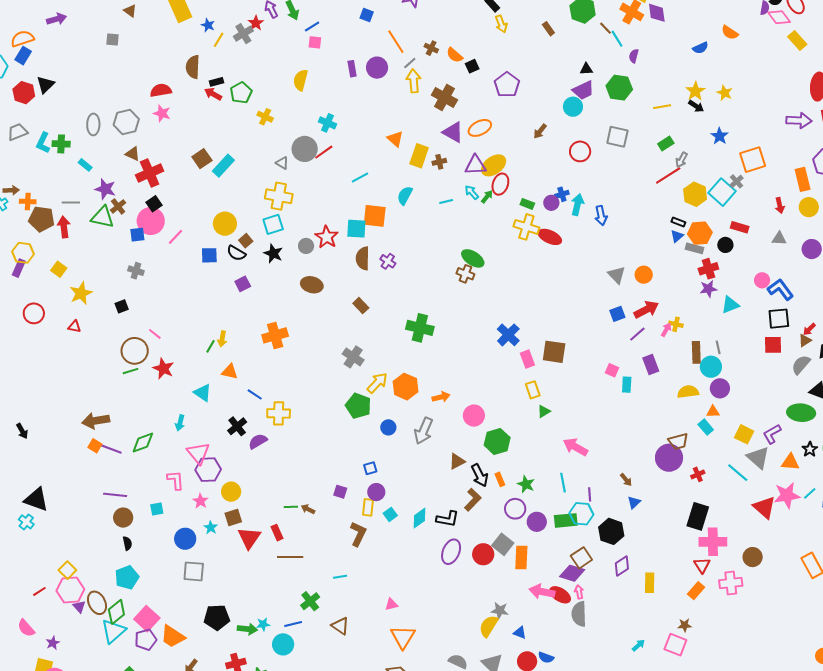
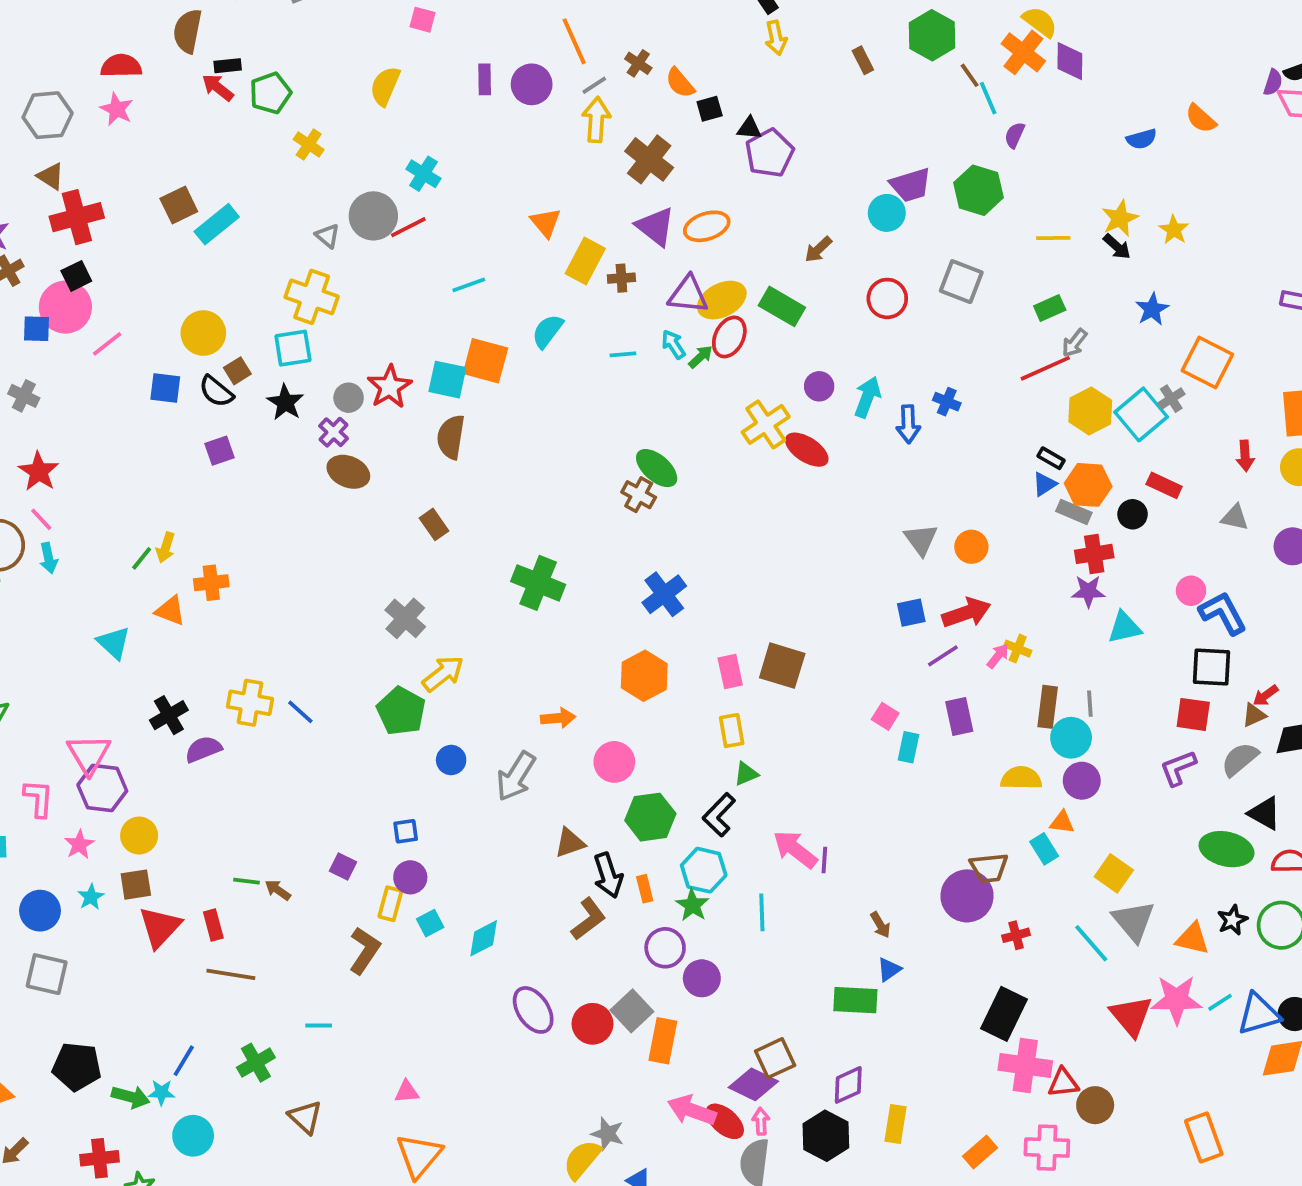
black triangle: (586, 69) -> (749, 128), moved
orange square: (753, 160) -> (1207, 363), turned 36
blue cross: (562, 194) -> (947, 402), moved, turned 32
green rectangle: (527, 204) -> (782, 306), moved, size x1.6
yellow cross: (526, 227) -> (766, 424), turned 30
purple cross: (388, 261) -> (334, 432), moved
orange cross: (275, 335) -> (211, 583), moved, size x0.7
blue cross: (508, 335) -> (664, 594), moved
red star: (163, 369) -> (39, 472), moved
orange hexagon: (406, 387) -> (644, 676), moved
blue line: (255, 394) -> (300, 712), moved
cyan arrow: (180, 423) -> (49, 558), moved, turned -35
purple L-shape: (772, 434) -> (1178, 768), moved
purple line: (590, 494) -> (824, 860), moved
cyan hexagon: (581, 514) -> (704, 870), moved
black L-shape: (448, 519) -> (719, 815), moved, turned 115
green rectangle: (566, 520) -> (855, 1000), moved
black hexagon: (611, 531) -> (826, 1136), moved
purple ellipse: (451, 552) -> (533, 1010), turned -65
red triangle: (702, 565) -> (1063, 1083), moved, turned 48
blue line: (293, 624) -> (184, 1061), moved, turned -54

